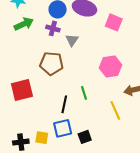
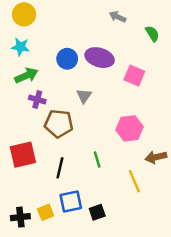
purple cross: (53, 28) -> (37, 100), moved
black line: (64, 104) -> (60, 168), moved
yellow square: (42, 138) -> (46, 212), turned -32

